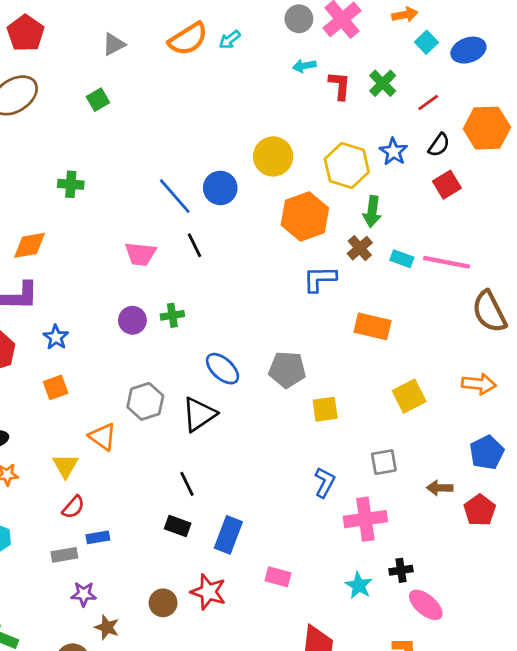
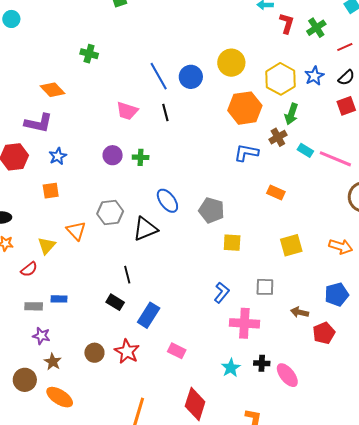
orange diamond: (29, 245) -> (52, 90), turned 45
orange rectangle: (372, 326) -> (276, 192), size x0.7
red semicircle: (73, 507) -> (29, 269), moved
pink ellipse: (426, 605) -> (287, 375), moved

